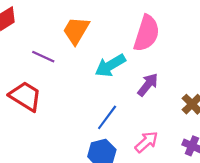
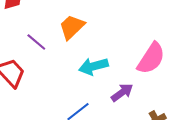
pink semicircle: (147, 33) -> (151, 58), moved

